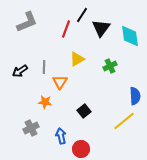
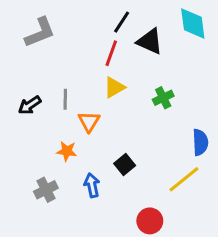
black triangle: (101, 28) -> (150, 41), turned -42
red line: (66, 29) -> (111, 53), moved
cyan diamond: (130, 36) -> (193, 24), moved
blue arrow: (61, 136) -> (92, 185), moved
red circle: (81, 149) -> (150, 221), moved

